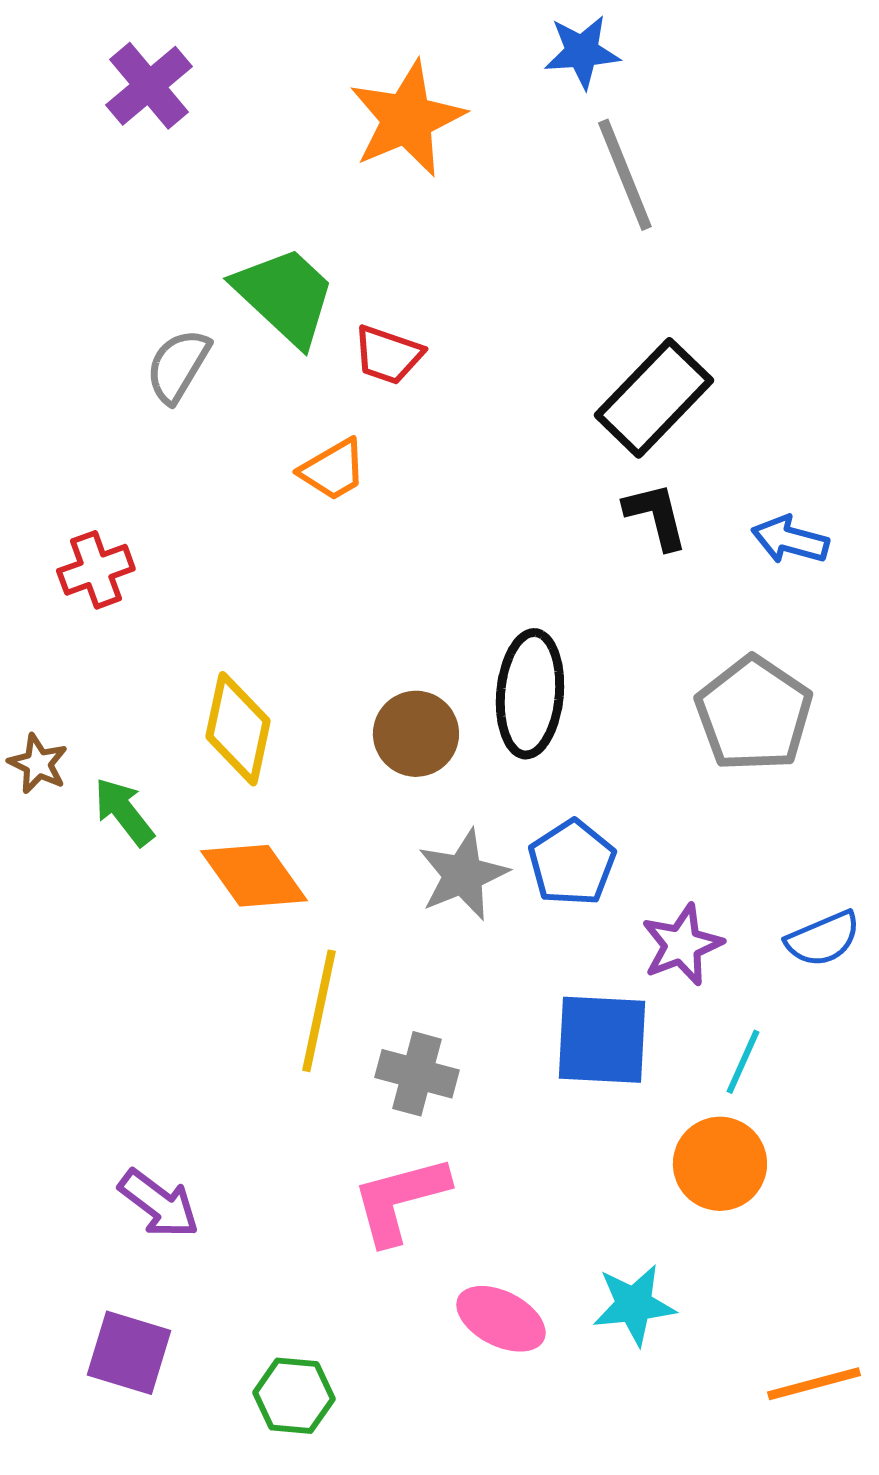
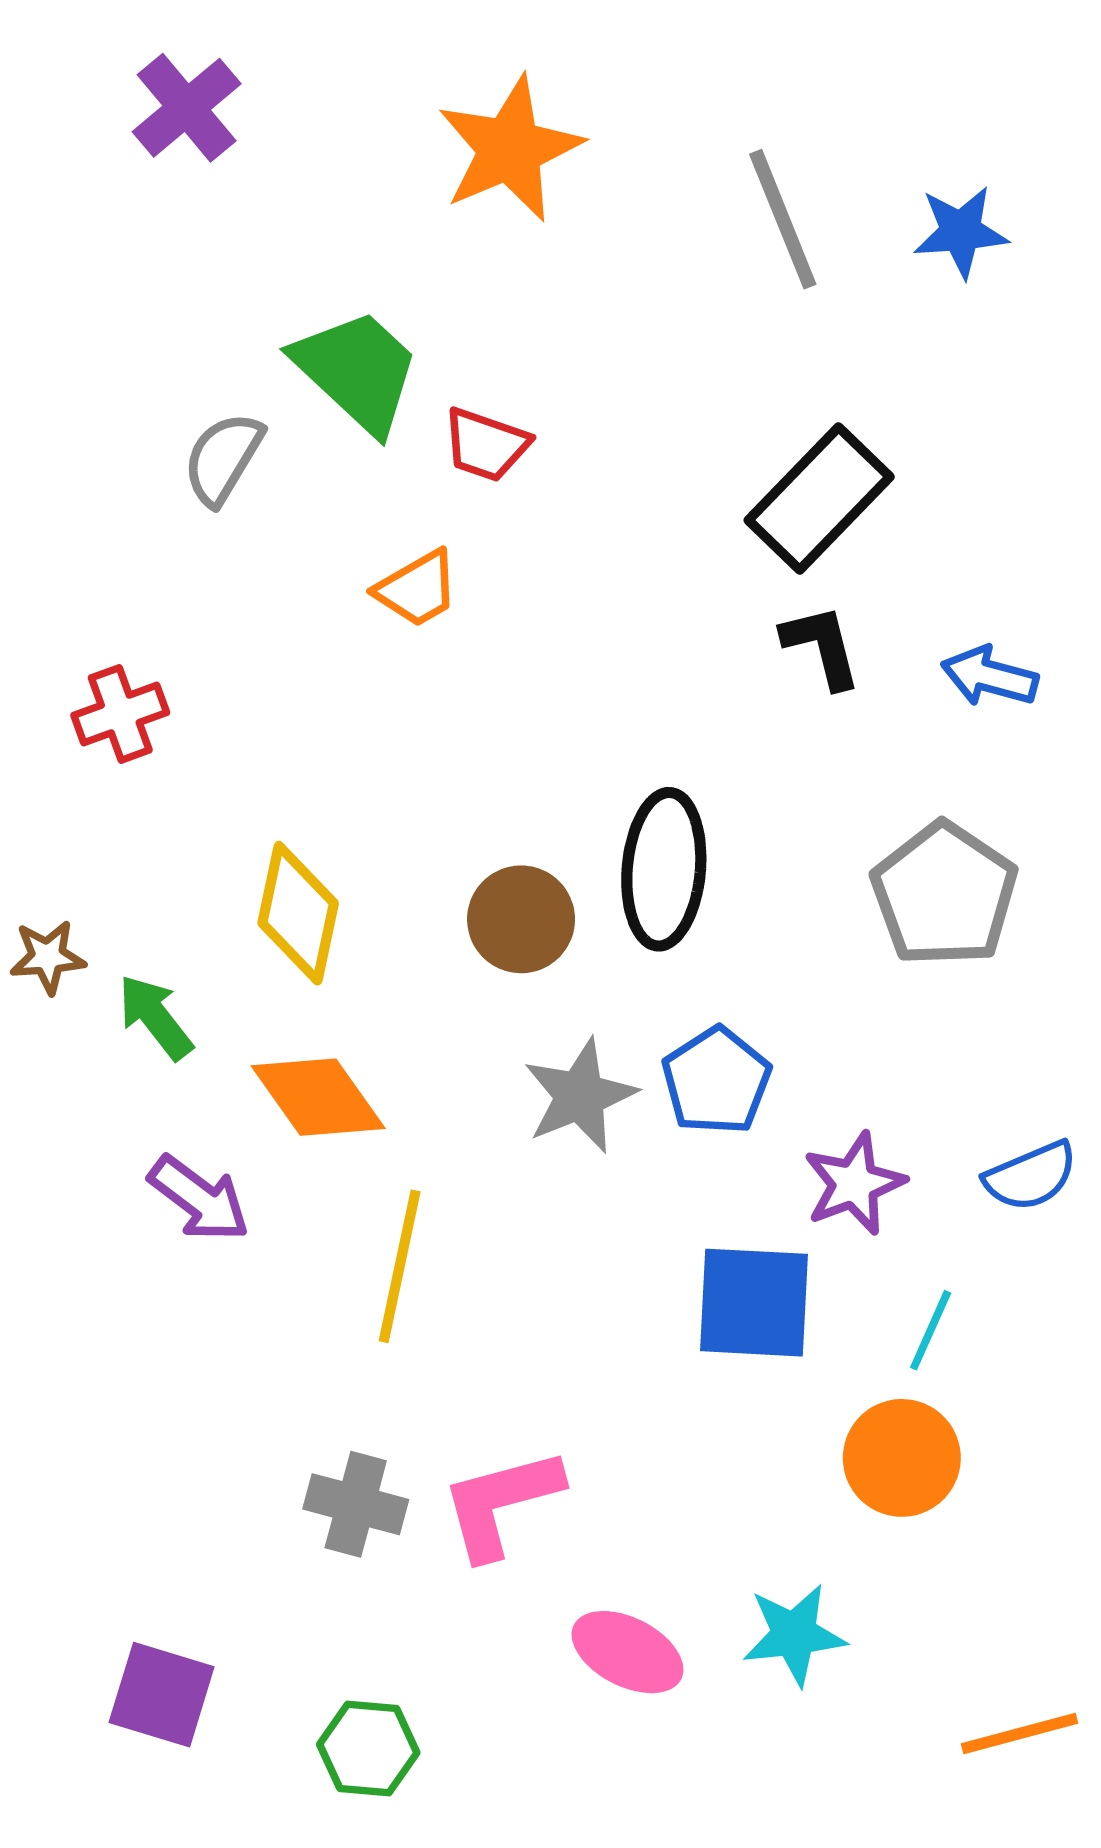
blue star: (582, 52) -> (961, 232), moved
brown star: (38, 764) -> (48, 957), turned -30
gray cross: (417, 1074) -> (356, 1504), moved
purple arrow: (159, 1204) -> (199, 1199), moved

